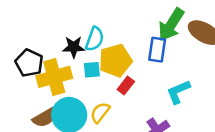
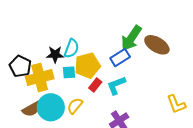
blue rectangle: (157, 50) -> (120, 58), turned 48
cyan L-shape: (178, 92) -> (116, 85), moved

